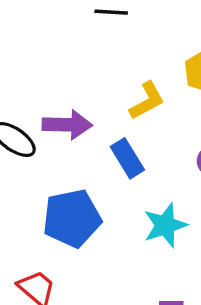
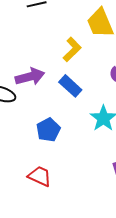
blue pentagon: (72, 218) -> (48, 130), size x0.7

